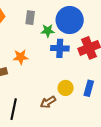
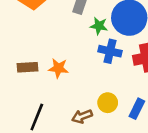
orange star: (21, 57) -> (58, 68), moved

